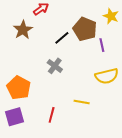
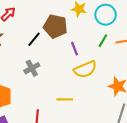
purple line: (102, 45) -> (75, 49), moved
gray cross: (55, 66) -> (32, 68), turned 35

